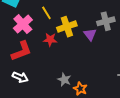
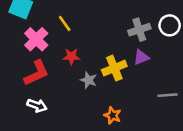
yellow cross: (67, 27) -> (114, 68), moved
purple triangle: (90, 34) -> (141, 57), moved, turned 48
gray star: (64, 80) -> (89, 80), moved

